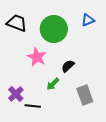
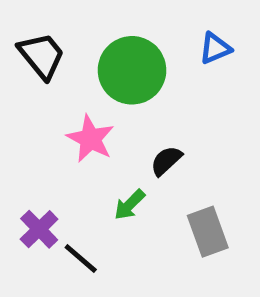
black trapezoid: (17, 23) -> (42, 56), turned 30
black line: (33, 106) -> (81, 258), turned 35

